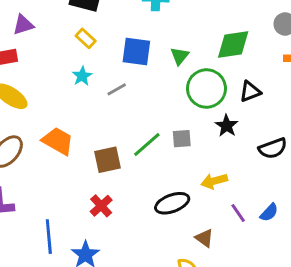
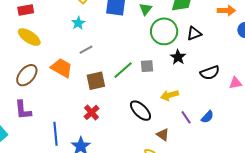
gray line: (117, 89) -> (86, 50), moved
black ellipse: (172, 203) -> (141, 111), turned 65

